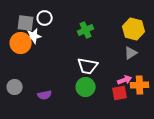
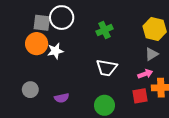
white circle: (45, 18) -> (62, 18), size x1.5
white star: (34, 36) -> (55, 51), moved
pink arrow: (125, 80) -> (145, 74), moved
green circle: (86, 87) -> (104, 105), moved

